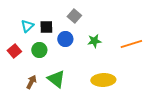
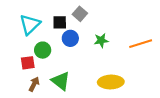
cyan triangle: (27, 26) -> (30, 24), size x1.5
black square: (46, 27) -> (60, 22), moved
red square: (14, 51) -> (28, 63), moved, turned 32

